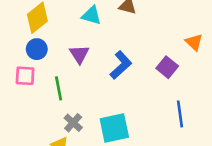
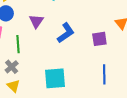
purple square: (167, 67) -> (99, 39), turned 35
gray cross: (73, 123) -> (12, 67), moved

